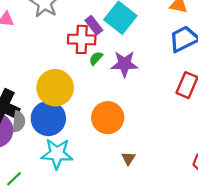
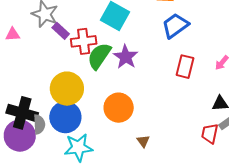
purple rectangle: (94, 25) -> (61, 31), moved
green semicircle: (96, 58) -> (99, 56), size x2.0
purple star: (124, 64) -> (126, 57), turned -30

